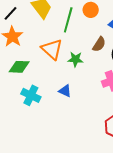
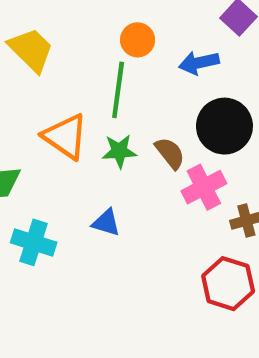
green line: (68, 20) -> (118, 90), moved
brown semicircle: (99, 44) -> (170, 153), moved, turned -63

